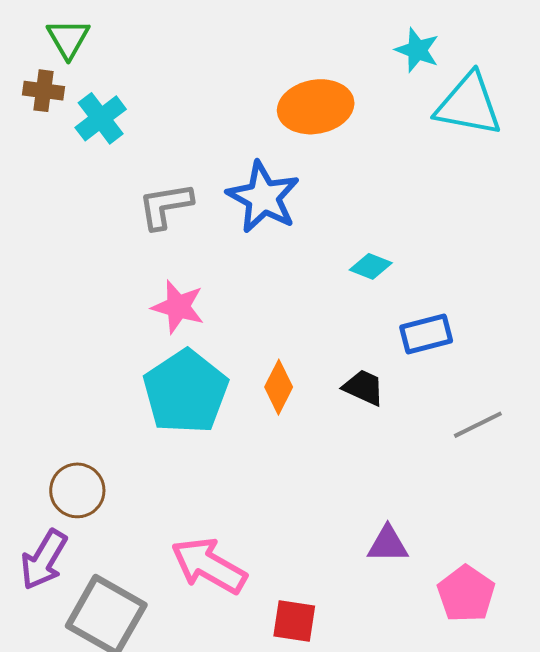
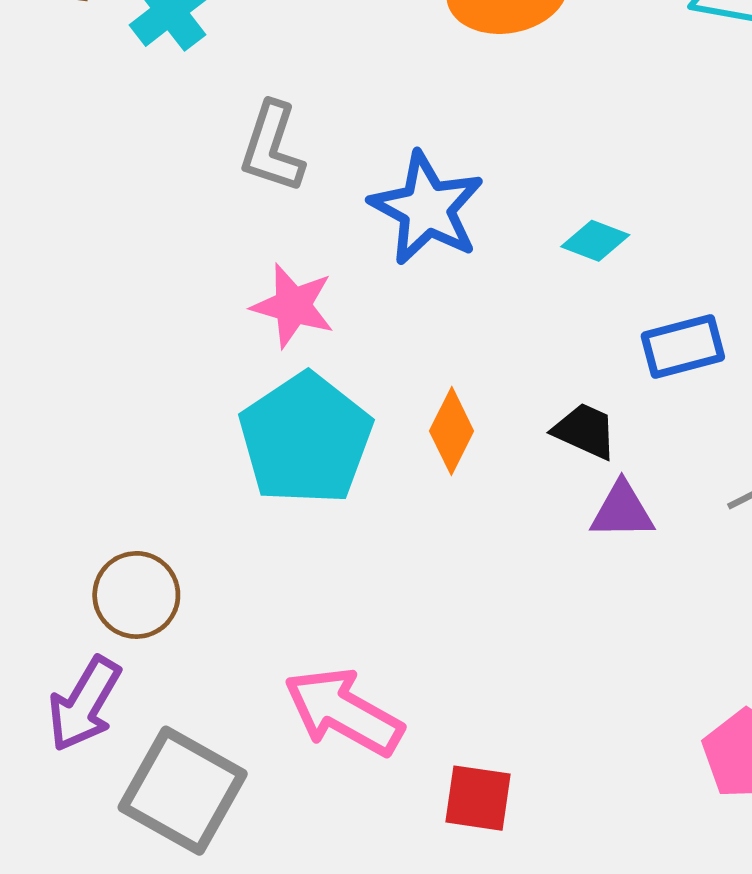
blue star: (263, 197) -> (427, 208), moved
gray L-shape: (165, 206) -> (272, 147), turned -62
purple triangle: (388, 544) -> (622, 511), moved

